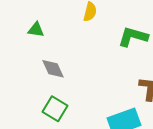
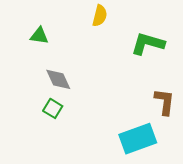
green square: (55, 109) -> (53, 108), moved, size x0.7

